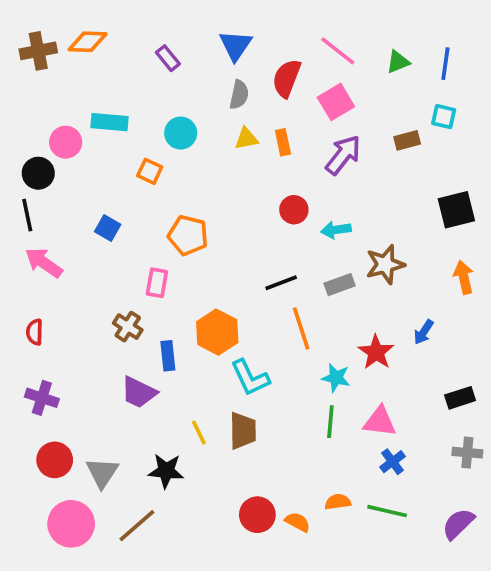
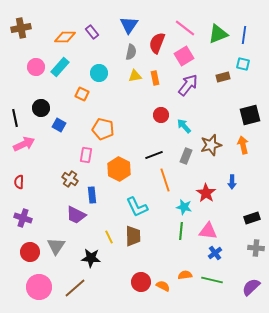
orange diamond: (88, 42) -> (65, 37), moved
green triangle: (398, 62) -> (218, 34), size x1.5
cyan rectangle: (109, 122) -> (60, 67), turned -54
pink circle: (66, 142) -> (36, 67), moved
black circle: (38, 173) -> (41, 108), moved
cyan arrow: (336, 230) -> (184, 126), turned 56
pink arrow: (44, 263) -> (24, 144), turned 120
orange arrow: (464, 277) -> (243, 145), moved
gray rectangle: (340, 285) -> (186, 156), turned -49
orange hexagon: (217, 332) -> (119, 169), moved
blue arrow: (424, 332) -> (232, 182), turned -32
gray triangle: (102, 473) -> (56, 246), moved

